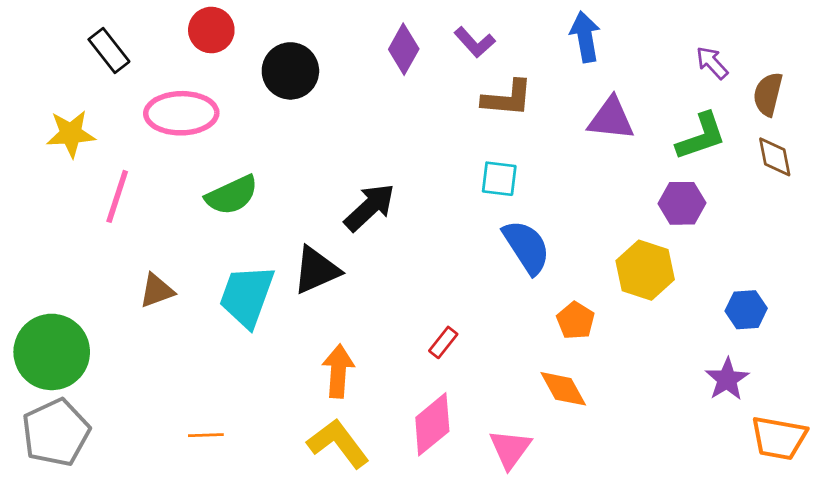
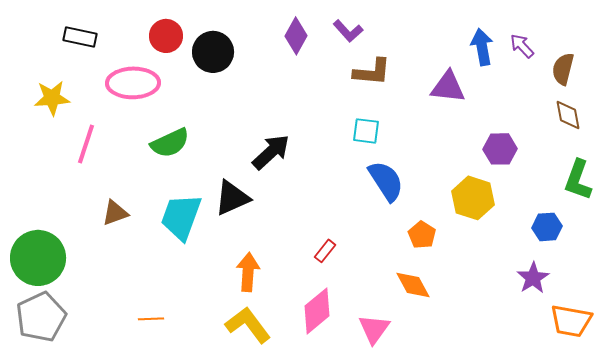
red circle: (211, 30) -> (166, 36), moved
blue arrow: (585, 37) -> (482, 47), moved
black rectangle: (109, 50) -> (80, 37), turned -40
green L-shape: (701, 136) -> (578, 180), moved, turned 129

